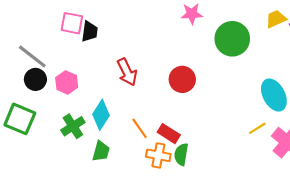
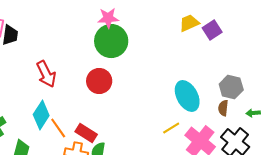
green circle: (232, 39) -> (111, 41), moved
cyan diamond: (101, 115) -> (41, 115), moved

